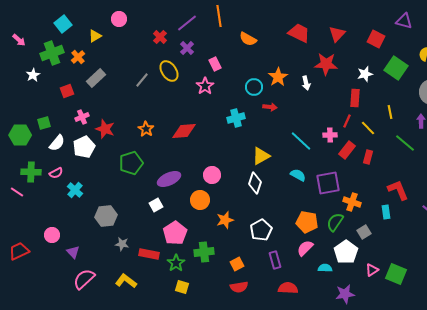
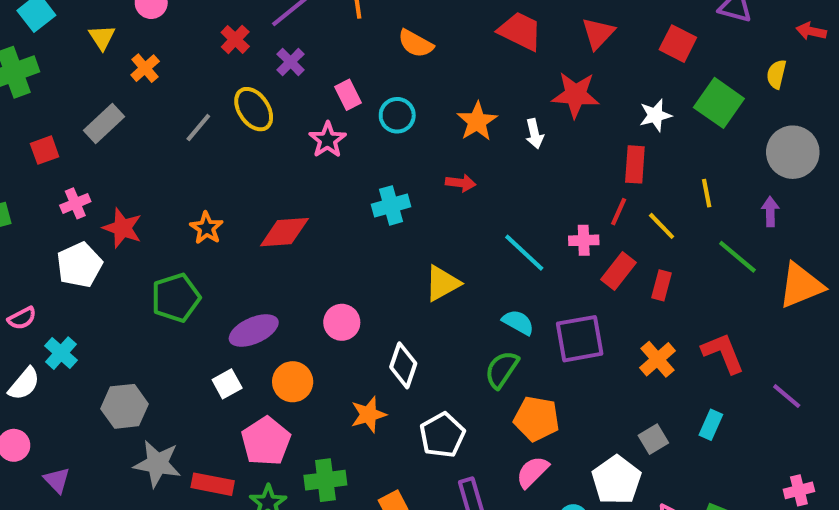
yellow triangle: (95, 36) -> (102, 37), turned -32
orange cross: (78, 57) -> (145, 68), moved
cyan circle: (254, 87) -> (397, 115), moved
white semicircle: (57, 143) -> (24, 384), moved
white diamond: (255, 183) -> (403, 365), moved
orange circle: (200, 200) -> (293, 382), moved
orange cross: (352, 202) -> (657, 359), moved, turned 30
cyan rectangle: (386, 212) -> (711, 425), moved, turned 32
green semicircle: (335, 222) -> (502, 369), moved
gray star: (122, 244) -> (157, 464), size x1.6

